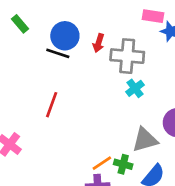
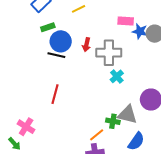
green rectangle: (20, 24) -> (48, 27), moved, turned -64
gray triangle: (145, 140) -> (128, 115), turned 35
green cross: (123, 164) -> (113, 121), moved

